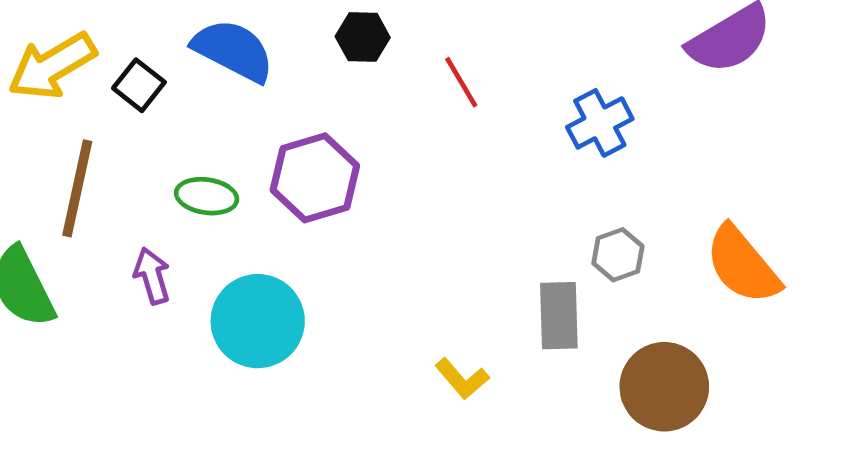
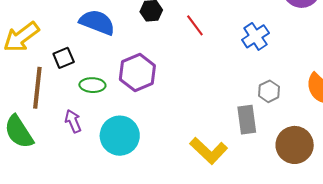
black square: (139, 85) -> (64, 58), moved, turned 35
yellow L-shape: (462, 379) -> (209, 151), size x1.6

